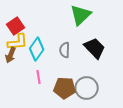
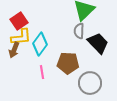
gray semicircle: (65, 50) -> (79, 31), moved
brown pentagon: (65, 88) -> (68, 63), moved

